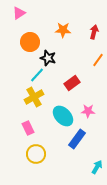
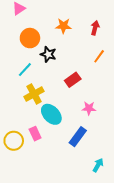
cyan line: (37, 75) -> (25, 70), moved
cyan ellipse: (63, 116) -> (51, 114), moved
pink rectangle: (28, 128) -> (35, 134), moved
yellow circle: (36, 154) -> (14, 141), moved

